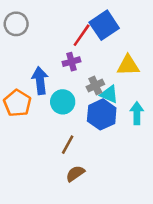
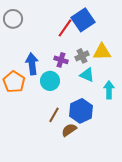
purple cross: (71, 62) -> (61, 60), moved, turned 32
gray cross: (95, 86) -> (82, 56), moved
blue hexagon: (102, 114) -> (81, 111), moved
brown semicircle: (75, 174) -> (69, 130), moved

